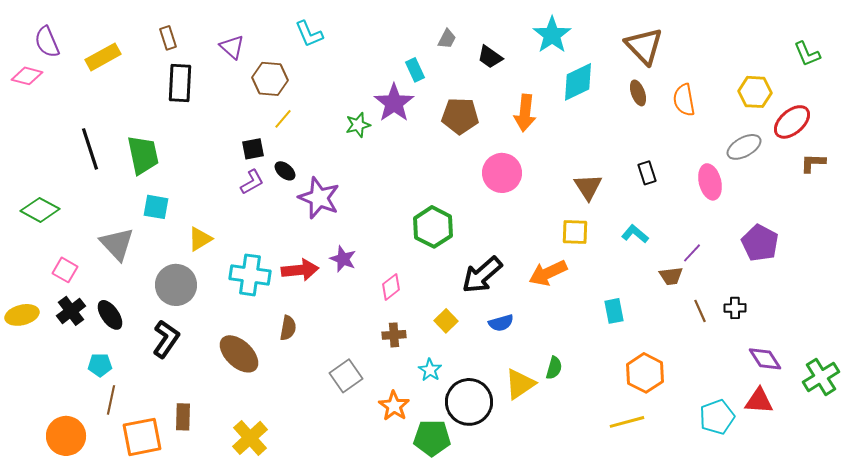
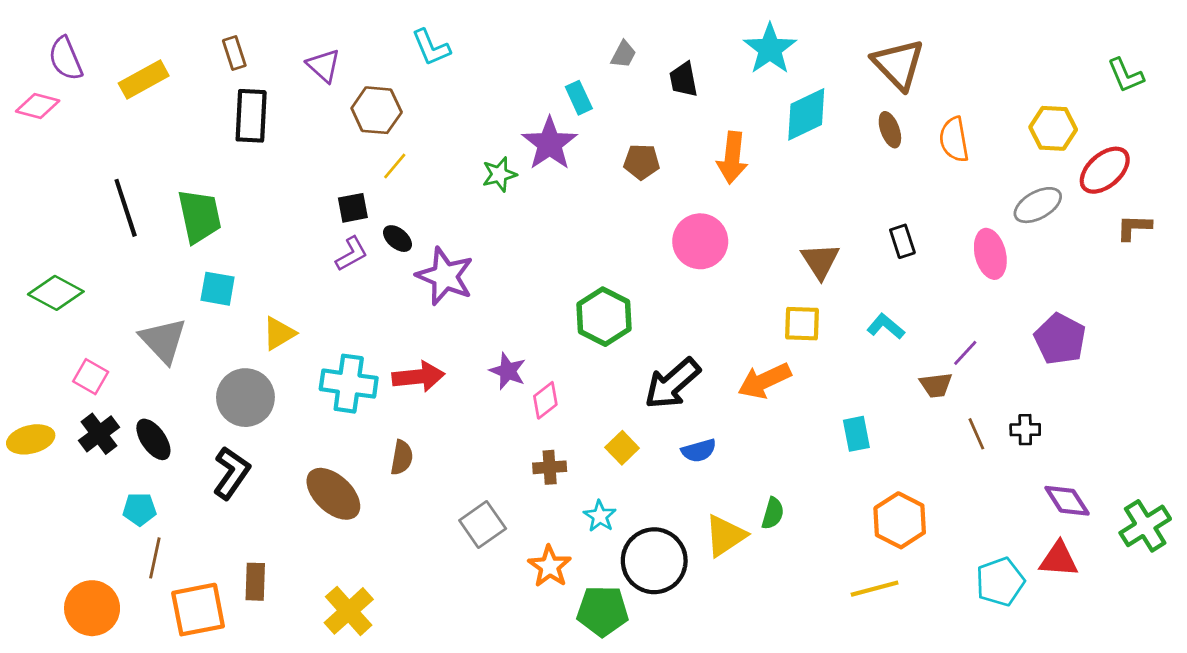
black trapezoid: (490, 57) -> (683, 80), turned 44
brown pentagon: (460, 116) -> (642, 162), size x0.7
purple star: (343, 259) -> (508, 371), moved

